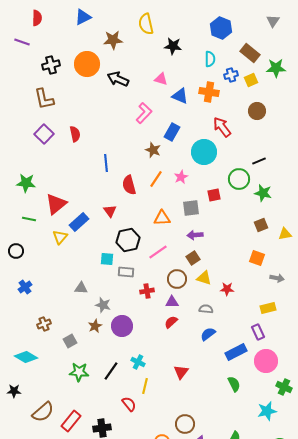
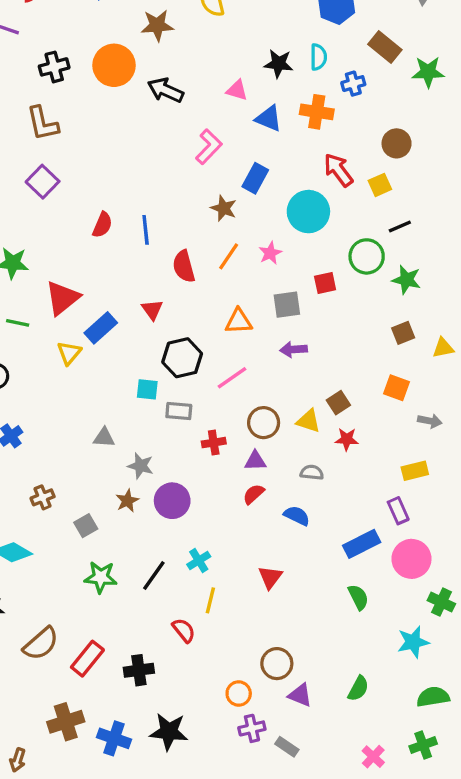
black star: (173, 46) -> (279, 64), moved
yellow square: (251, 80) -> (380, 185), moved
red semicircle: (75, 134) -> (102, 225), moved, turned 35
brown square: (193, 258) -> (338, 403), moved
blue semicircle: (208, 334) -> (297, 516), moved, turned 63
cyan cross: (138, 362) -> (199, 561), turned 32

